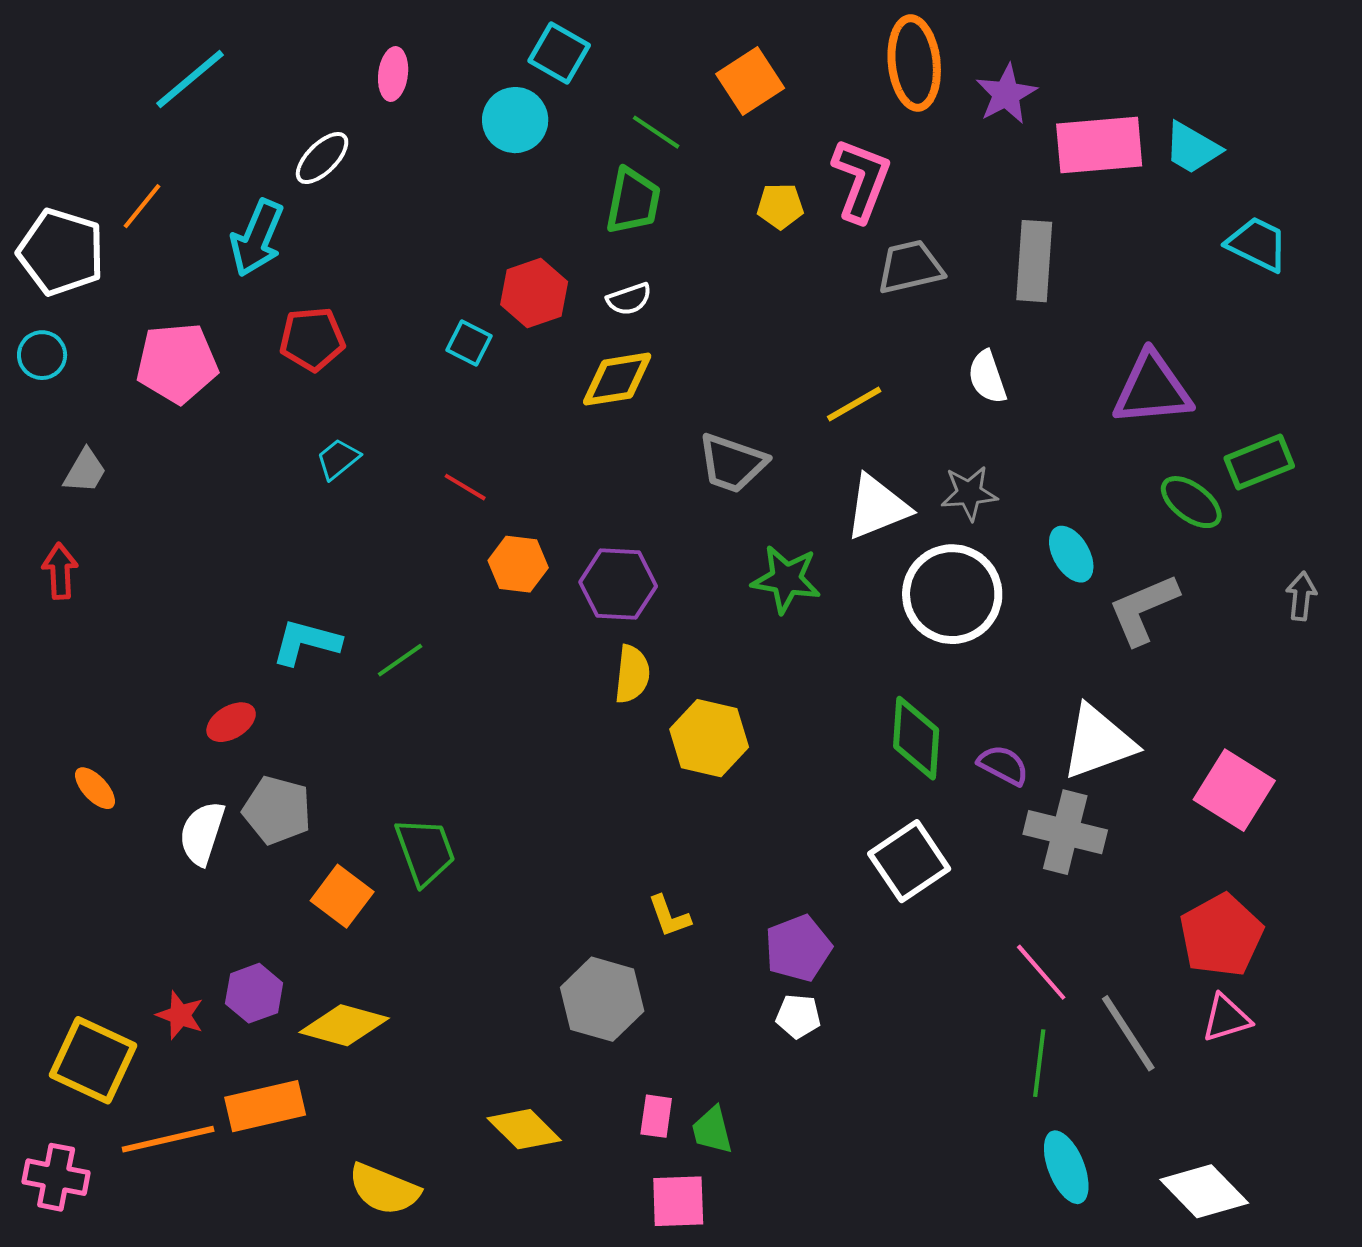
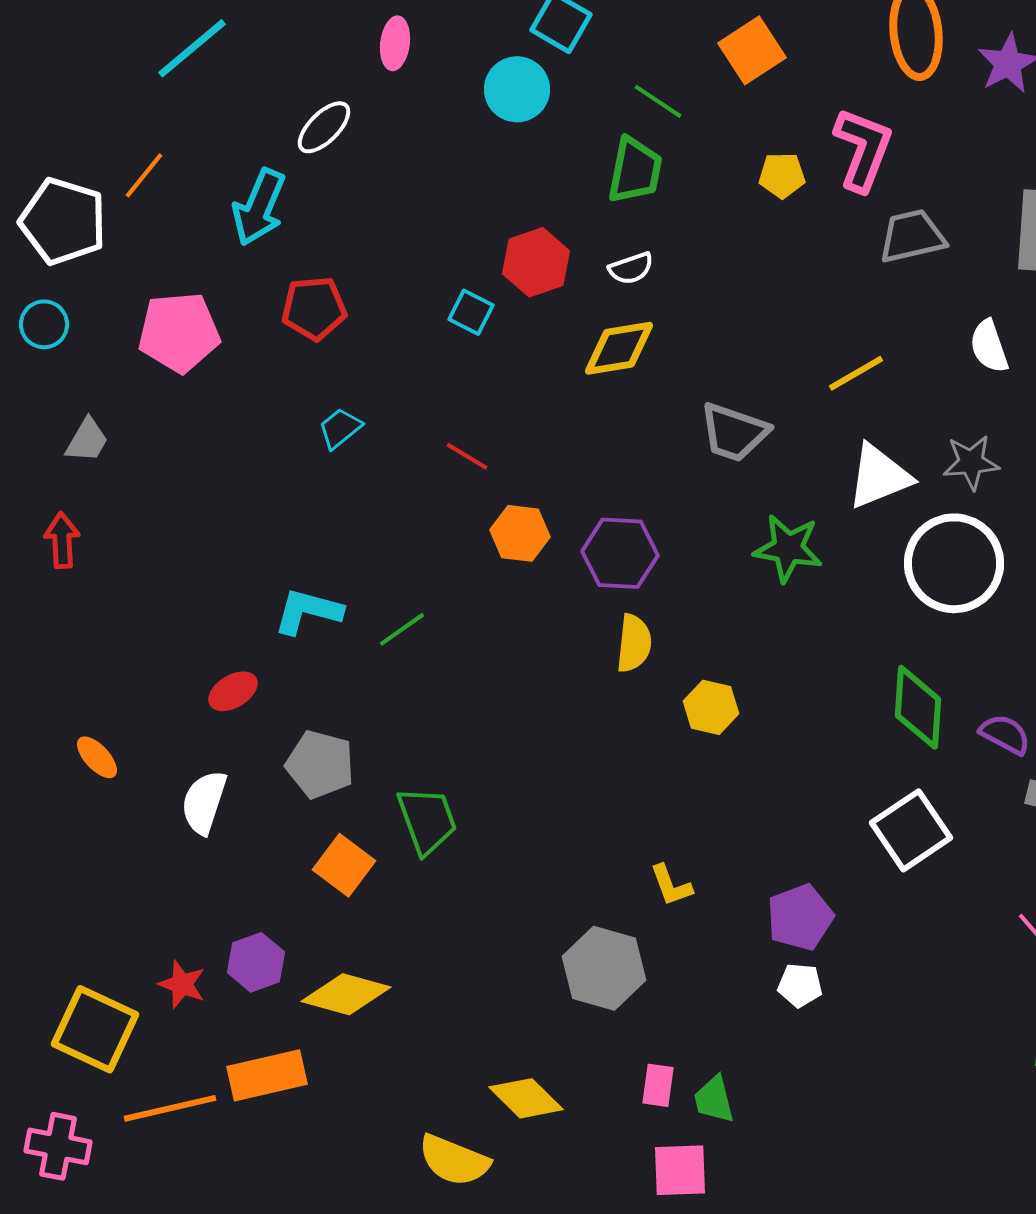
yellow hexagon: (709, 738) -> (711, 707), size x0.7
gray pentagon: (277, 810) -> (320, 764), moved
yellow semicircle: (384, 1189) -> (454, 1160), moved

